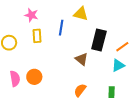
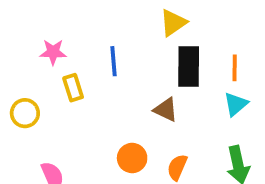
yellow triangle: (81, 14) -> (173, 23), moved, turned -35
orange line: (122, 47) -> (235, 68), turned -40
orange circle: (34, 77) -> (132, 158), moved

